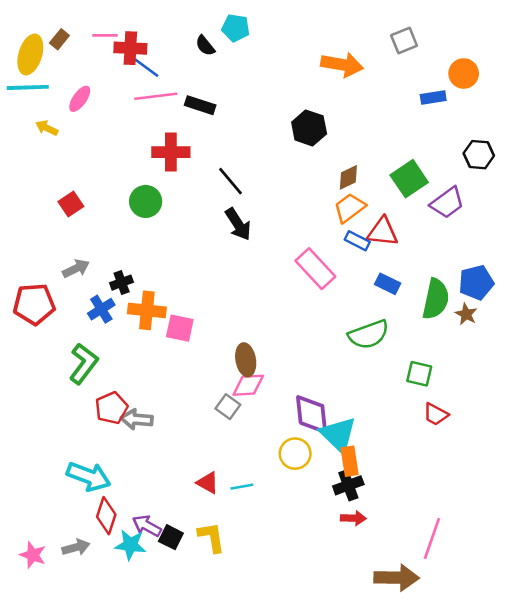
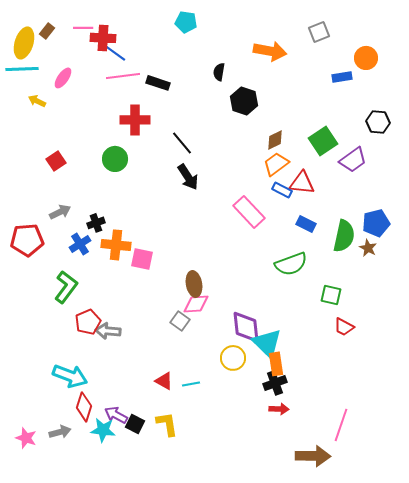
black semicircle: (205, 46) -> (219, 72), moved, turned 48

